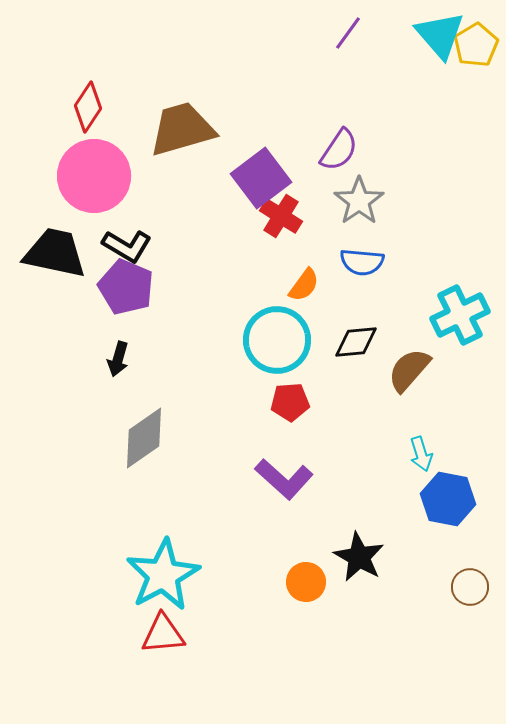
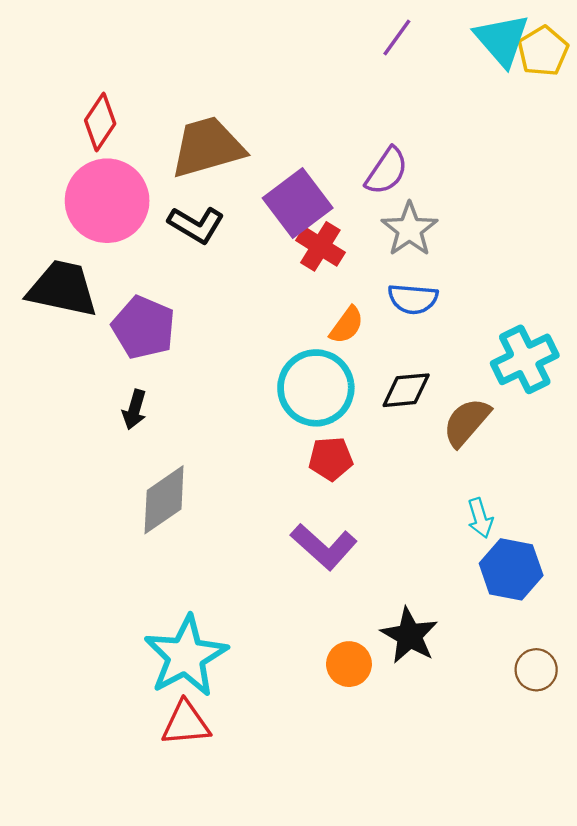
black L-shape: (127, 246) -> (196, 225), moved

